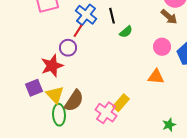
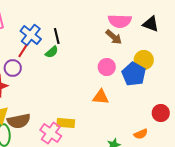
green semicircle: (126, 32) -> (52, 52), moved
brown semicircle: (74, 101) -> (19, 121), turned 45
yellow rectangle: (121, 103) -> (66, 123), turned 54

